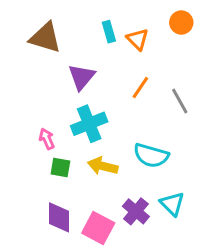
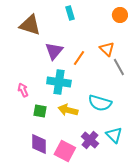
cyan rectangle: (109, 32) -> (70, 13), moved
orange triangle: (137, 39) -> (107, 49), moved
orange line: (140, 87) -> (79, 58), moved
cyan cross: (89, 124) -> (59, 82), turned 30
pink arrow: (47, 139) -> (23, 90), moved

